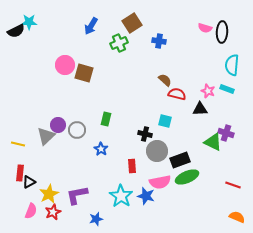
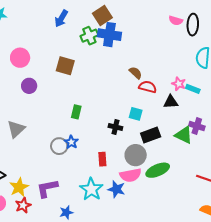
blue cross: (159, 41) -> (109, 35), moved, size x1.6
pink circle: (65, 65) -> (20, 58), moved
brown square: (84, 73) -> (65, 66), moved
cyan rectangle: (227, 89) -> (193, 89), moved
purple circle: (58, 125) -> (29, 86), moved
gray circle: (77, 130) -> (59, 146), moved
gray circle: (157, 151) -> (136, 155), moved
black rectangle: (180, 160) -> (151, 135), moved

